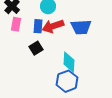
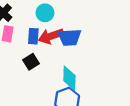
blue trapezoid: (81, 27) -> (69, 37), moved

